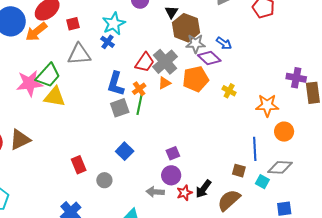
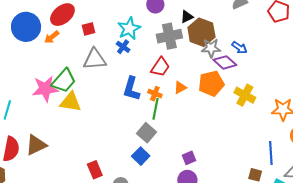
black triangle: (171, 12) -> (187, 17), turned 32
orange arrow: (36, 32) -> (52, 37), size x0.7
gray cross: (165, 62) -> (169, 36), moved, turned 30
orange cross: (139, 89) -> (155, 94), turned -32
yellow cross: (229, 91) -> (245, 95), size x1.5
gray square: (120, 108) -> (146, 133), moved, turned -30

